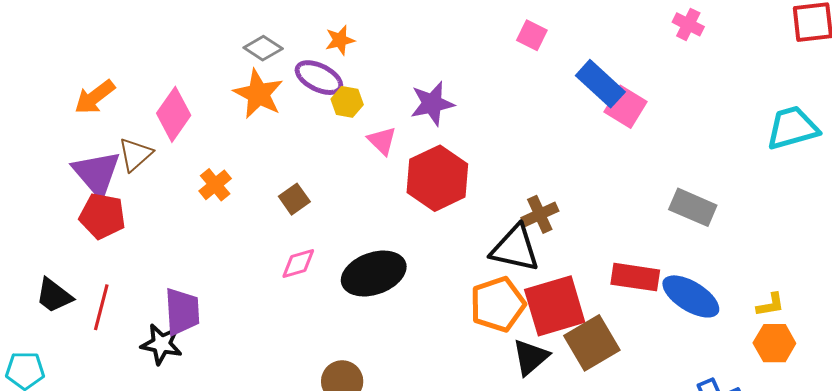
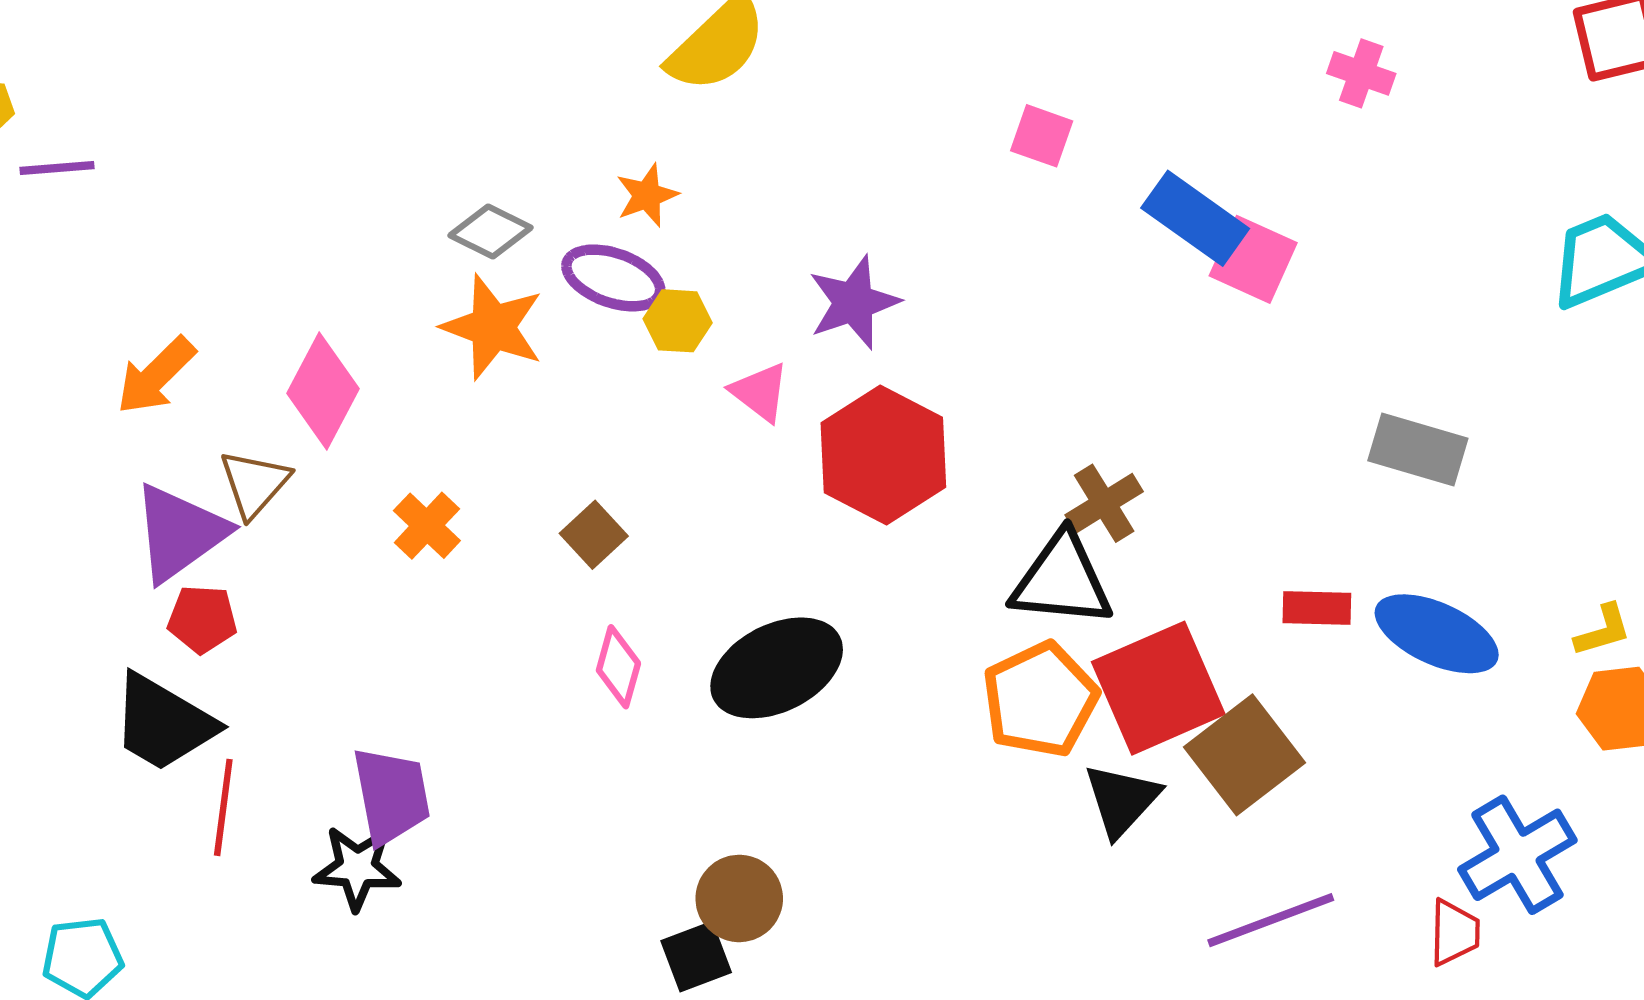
purple triangle: (97, 173) -> (180, 533), turned 42
red pentagon: (102, 216) -> (202, 619), size x0.7
pink diamond: (298, 264) -> (618, 667), turned -51
red rectangle: (635, 277) -> (1317, 608), size x0.7
black trapezoid: (54, 295) -> (163, 723), moved, size x1.4

